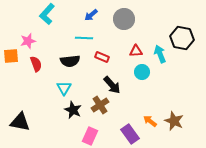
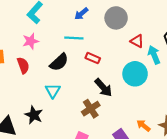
pink star: (28, 41) -> (31, 41), moved
red triangle: (136, 51) -> (137, 41), moved, turned 32
black semicircle: (70, 61) -> (59, 62), turned -36
cyan circle: (142, 72) -> (135, 74), size x1.5
black star: (73, 110) -> (34, 115), moved

